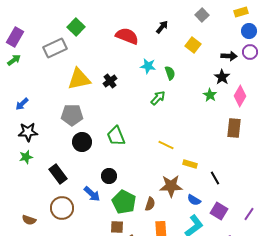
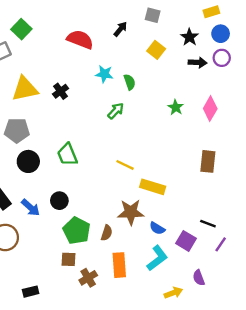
gray square: (202, 15) -> (153, 15), moved, turned -32
black star: (222, 77) -> (189, 37), moved
brown rectangle: (234, 128) -> (208, 161), moved
yellow rectangle: (190, 164) -> (153, 187), size x1.5
black line: (215, 178) -> (208, 224), moved, turned -40
blue arrow: (92, 194) -> (31, 208), moved

